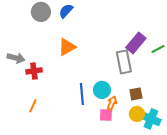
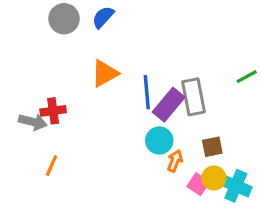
purple rectangle: (136, 43) -> (169, 105), moved
gray arrow: (16, 58) -> (33, 122), moved
blue line: (82, 94) -> (147, 92), moved
pink square: (106, 115) -> (198, 184), moved, turned 32

